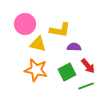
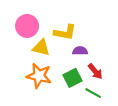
green line: (86, 86) -> (93, 93), turned 49

